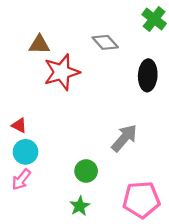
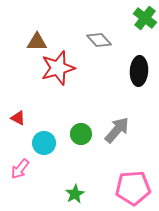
cyan circle: (26, 152) -> (44, 143), moved
green circle: (86, 171) -> (81, 134), moved

